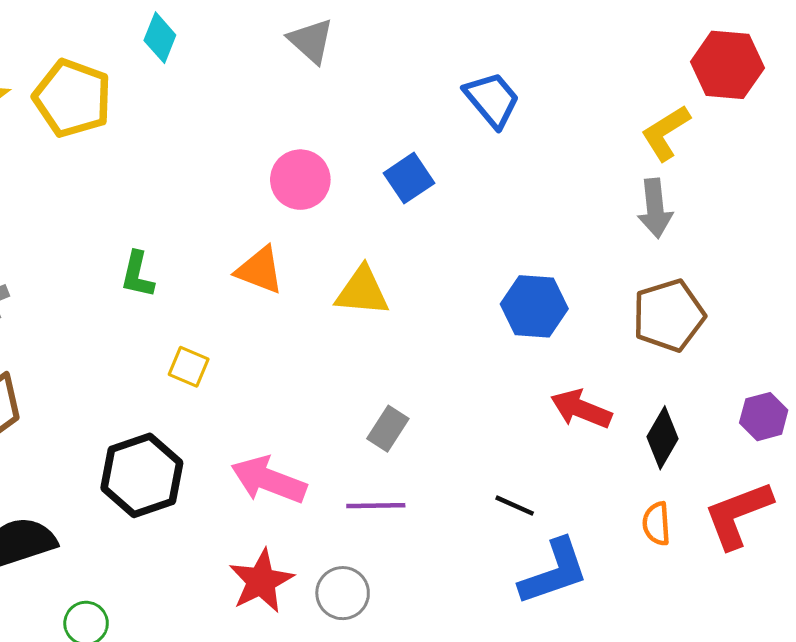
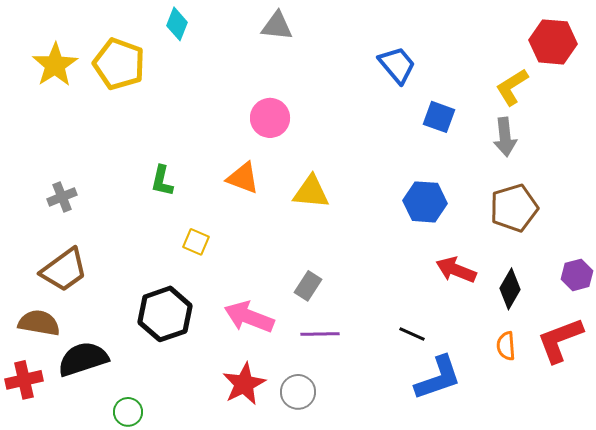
gray triangle: (311, 41) -> (277, 26), turned -36
blue square: (409, 178) -> (439, 117), moved, turned -36
gray rectangle: (388, 429) -> (308, 286), moved

